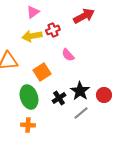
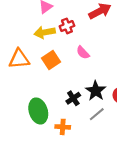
orange square: (42, 72) -> (51, 60), moved
green ellipse: (29, 97) -> (38, 111), moved
orange cross: (28, 125) -> (63, 127), moved

